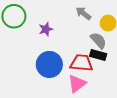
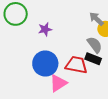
gray arrow: (83, 13) -> (97, 19), moved
pink triangle: (77, 84) -> (58, 83), moved

